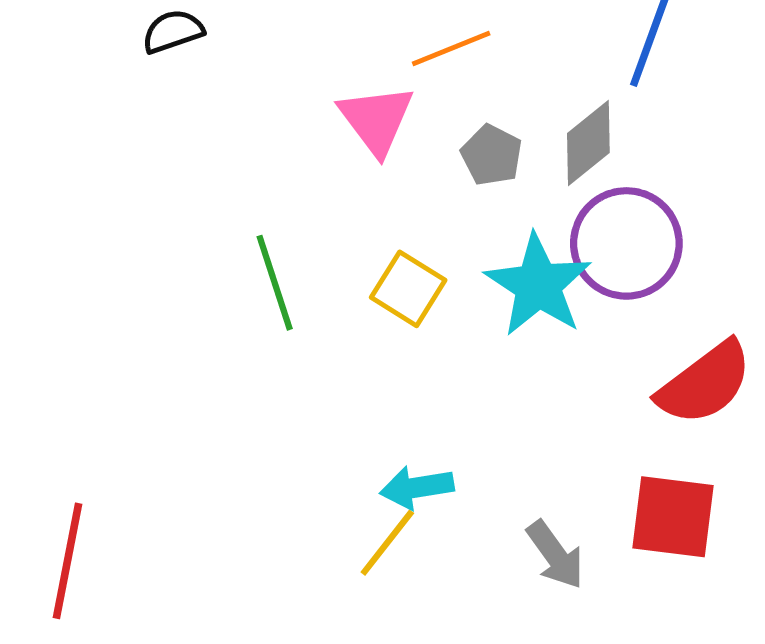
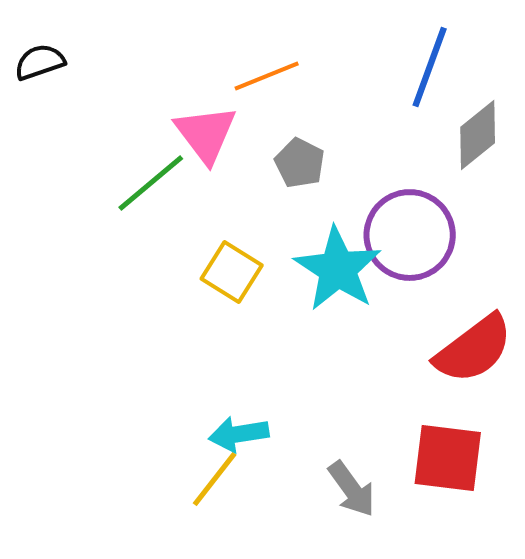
gray diamond: (588, 143) -> (478, 135), moved
green line: (275, 283) -> (151, 183), moved, turned 68

